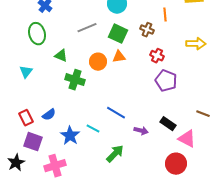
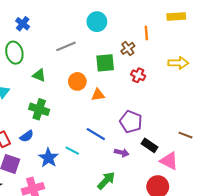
brown cross: (147, 30) -> (128, 48), turned 32
green square: (118, 34) -> (105, 63), moved, turned -30
orange triangle: (119, 57) -> (98, 95), moved
green cross: (75, 80) -> (39, 109), moved
purple pentagon: (166, 81) -> (131, 122), moved
green arrow: (115, 154) -> (106, 180), moved

